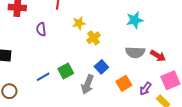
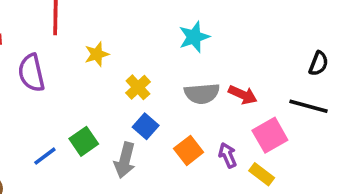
purple semicircle: (41, 29) -> (31, 73), size x1.5
yellow cross: (94, 38) -> (138, 87), moved
purple arrow: (145, 89) -> (228, 155), turned 128

